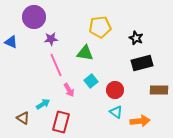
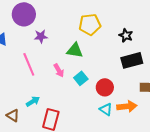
pink line: (56, 65) -> (29, 64), moved
pink arrow: (69, 90) -> (59, 70), moved
orange arrow: (140, 121) -> (127, 106), moved

